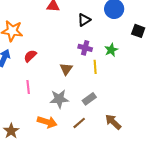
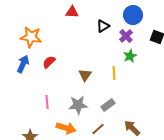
purple cross: (85, 48) -> (126, 36), moved, turned 32
pink line: (28, 87) -> (47, 102), moved

